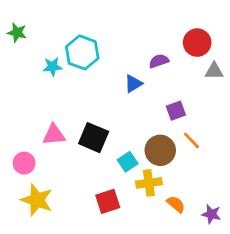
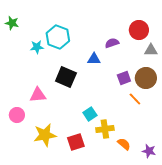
blue triangle: (133, 84) -> (94, 59), turned 32
black square: (94, 138) -> (66, 77), moved
brown circle: (160, 150) -> (146, 78), moved
yellow star: (37, 200) -> (45, 135), moved, turned -30

